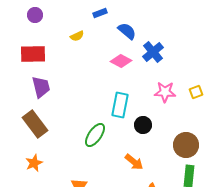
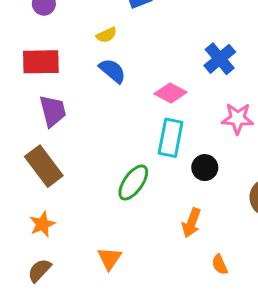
blue semicircle: (127, 31) -> (112, 71), moved
pink diamond: (121, 61) -> (171, 93), moved
orange arrow: (134, 162) -> (191, 223), turned 72

